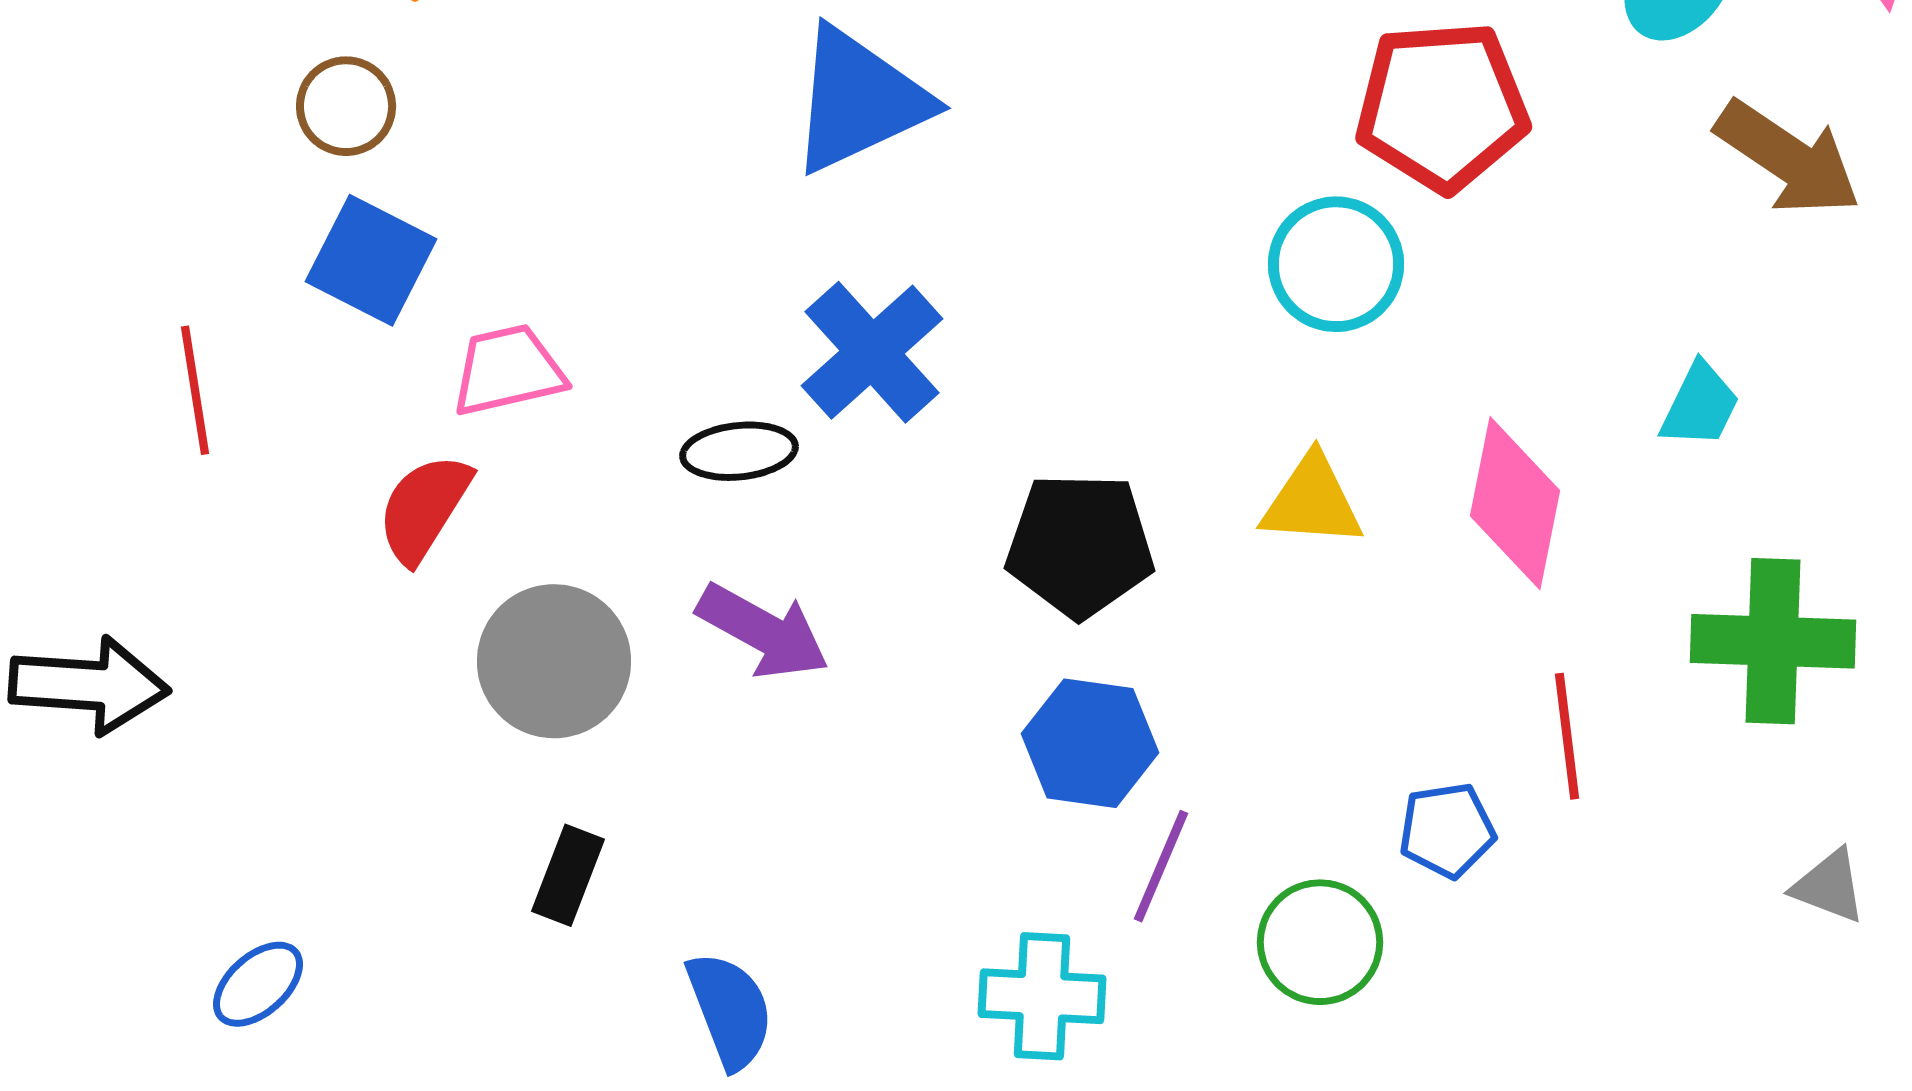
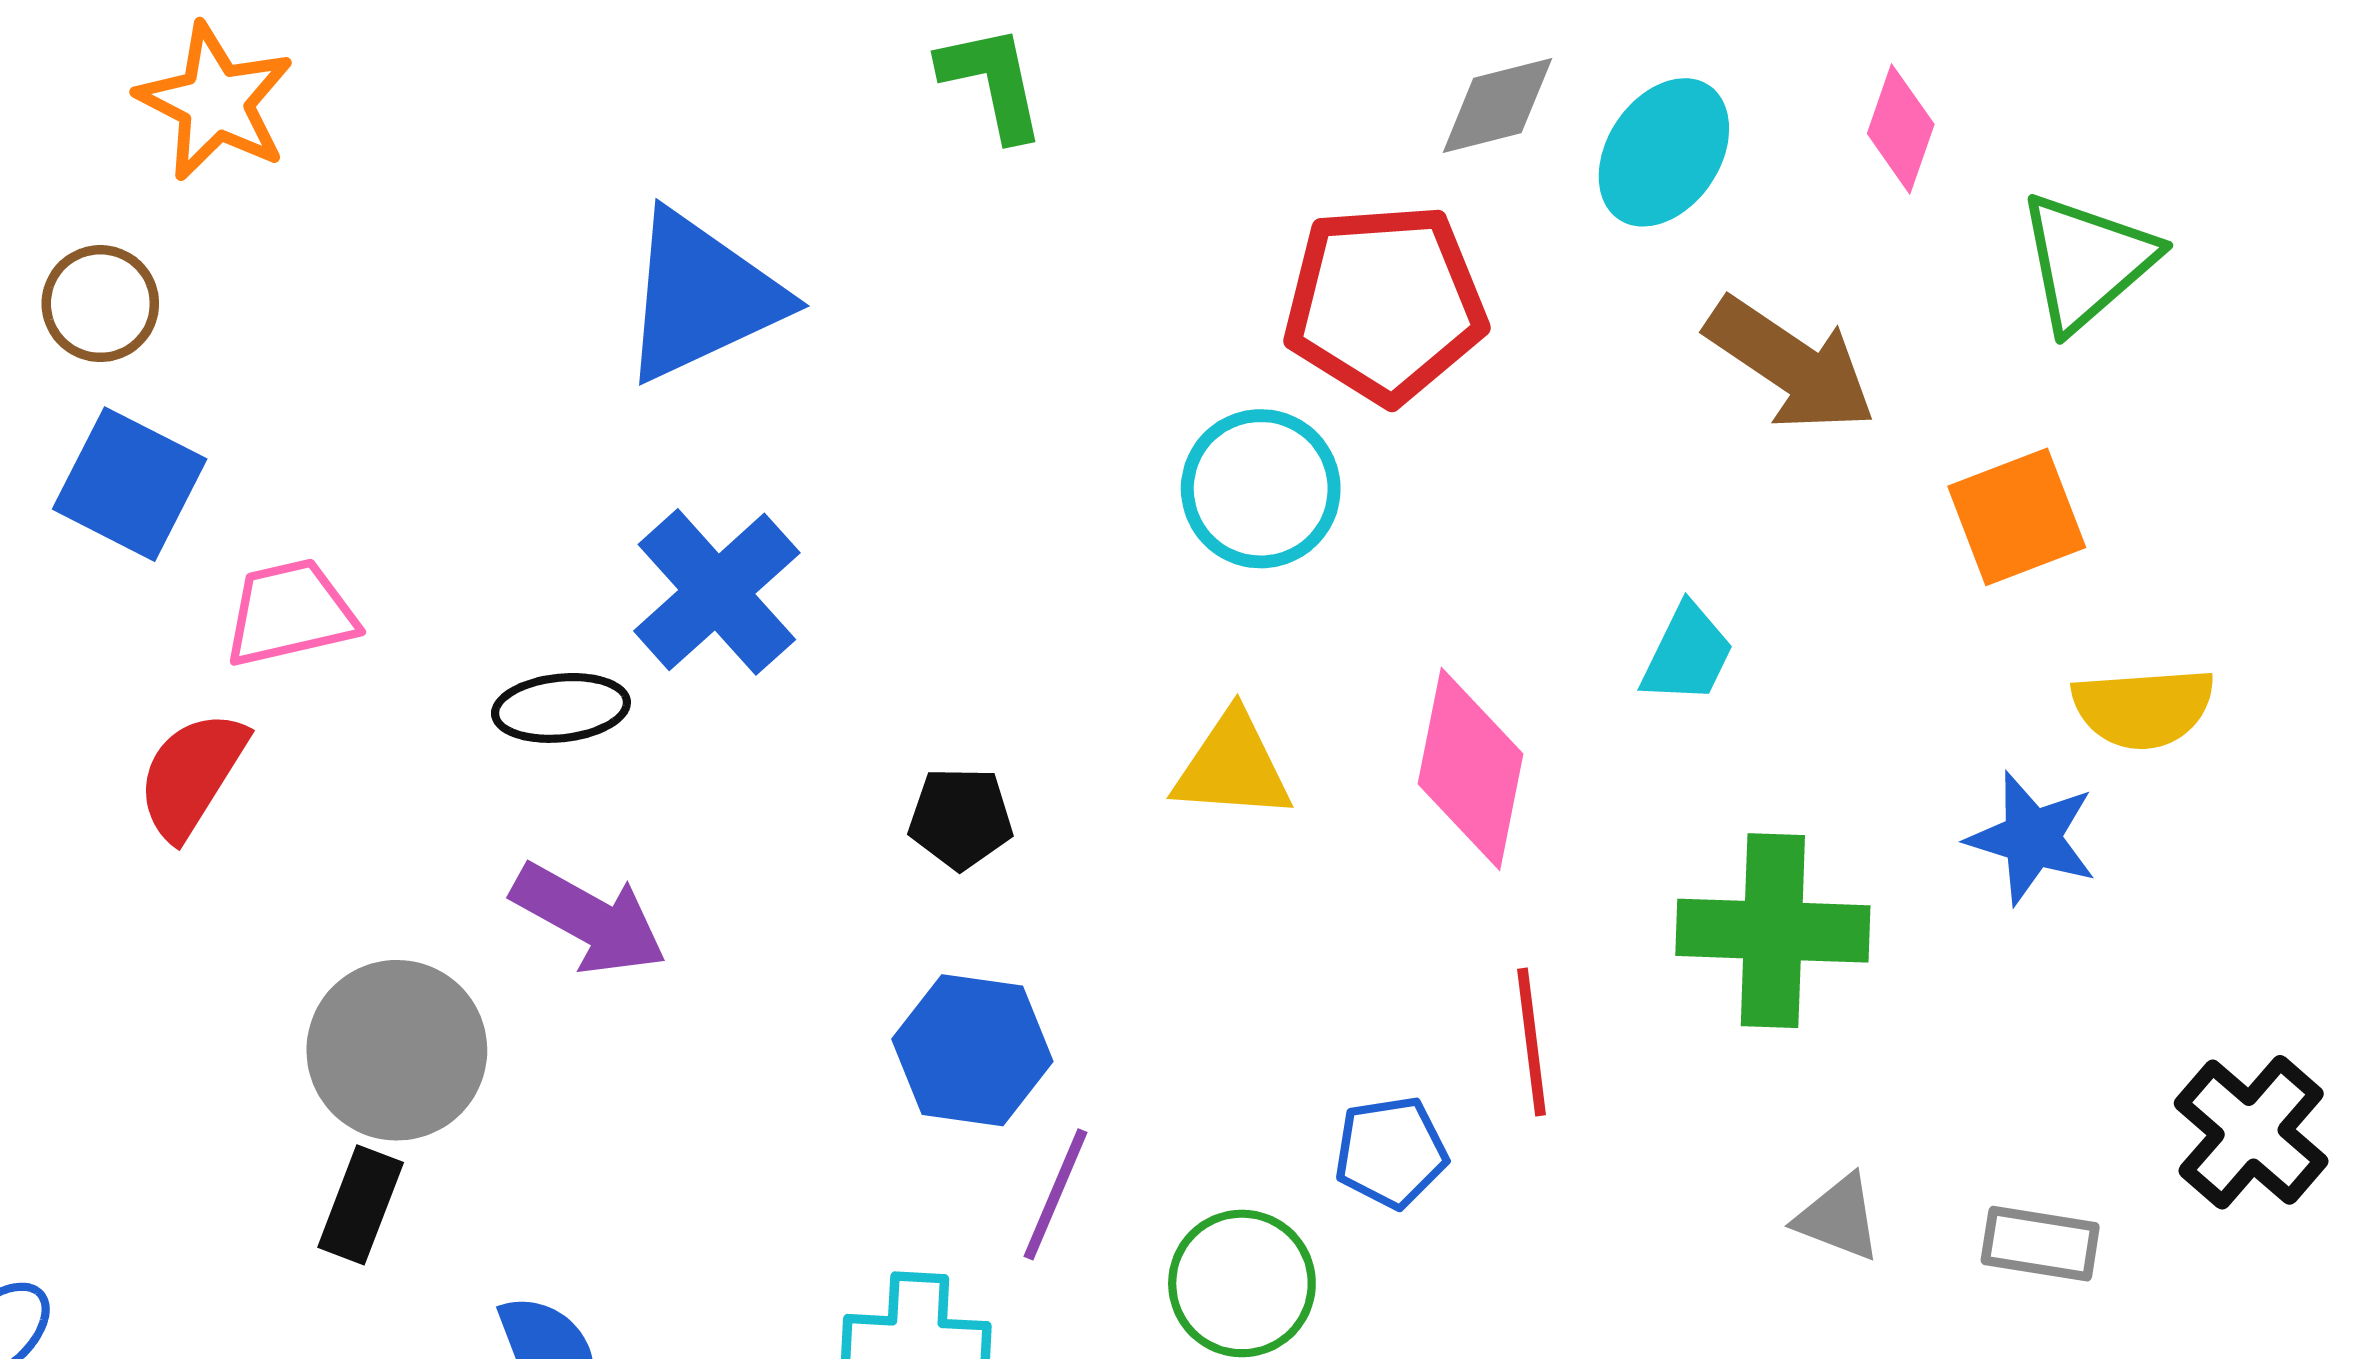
black pentagon: (1080, 545) -> (961, 818), size x0.6
gray circle: (554, 661) -> (397, 1050), moved

